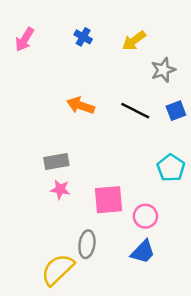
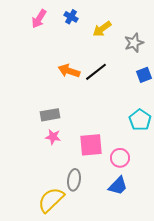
pink arrow: (25, 39) -> (39, 19), moved
yellow arrow: (134, 41) -> (102, 29), moved
black line: (135, 111) -> (96, 72), moved, turned -65

